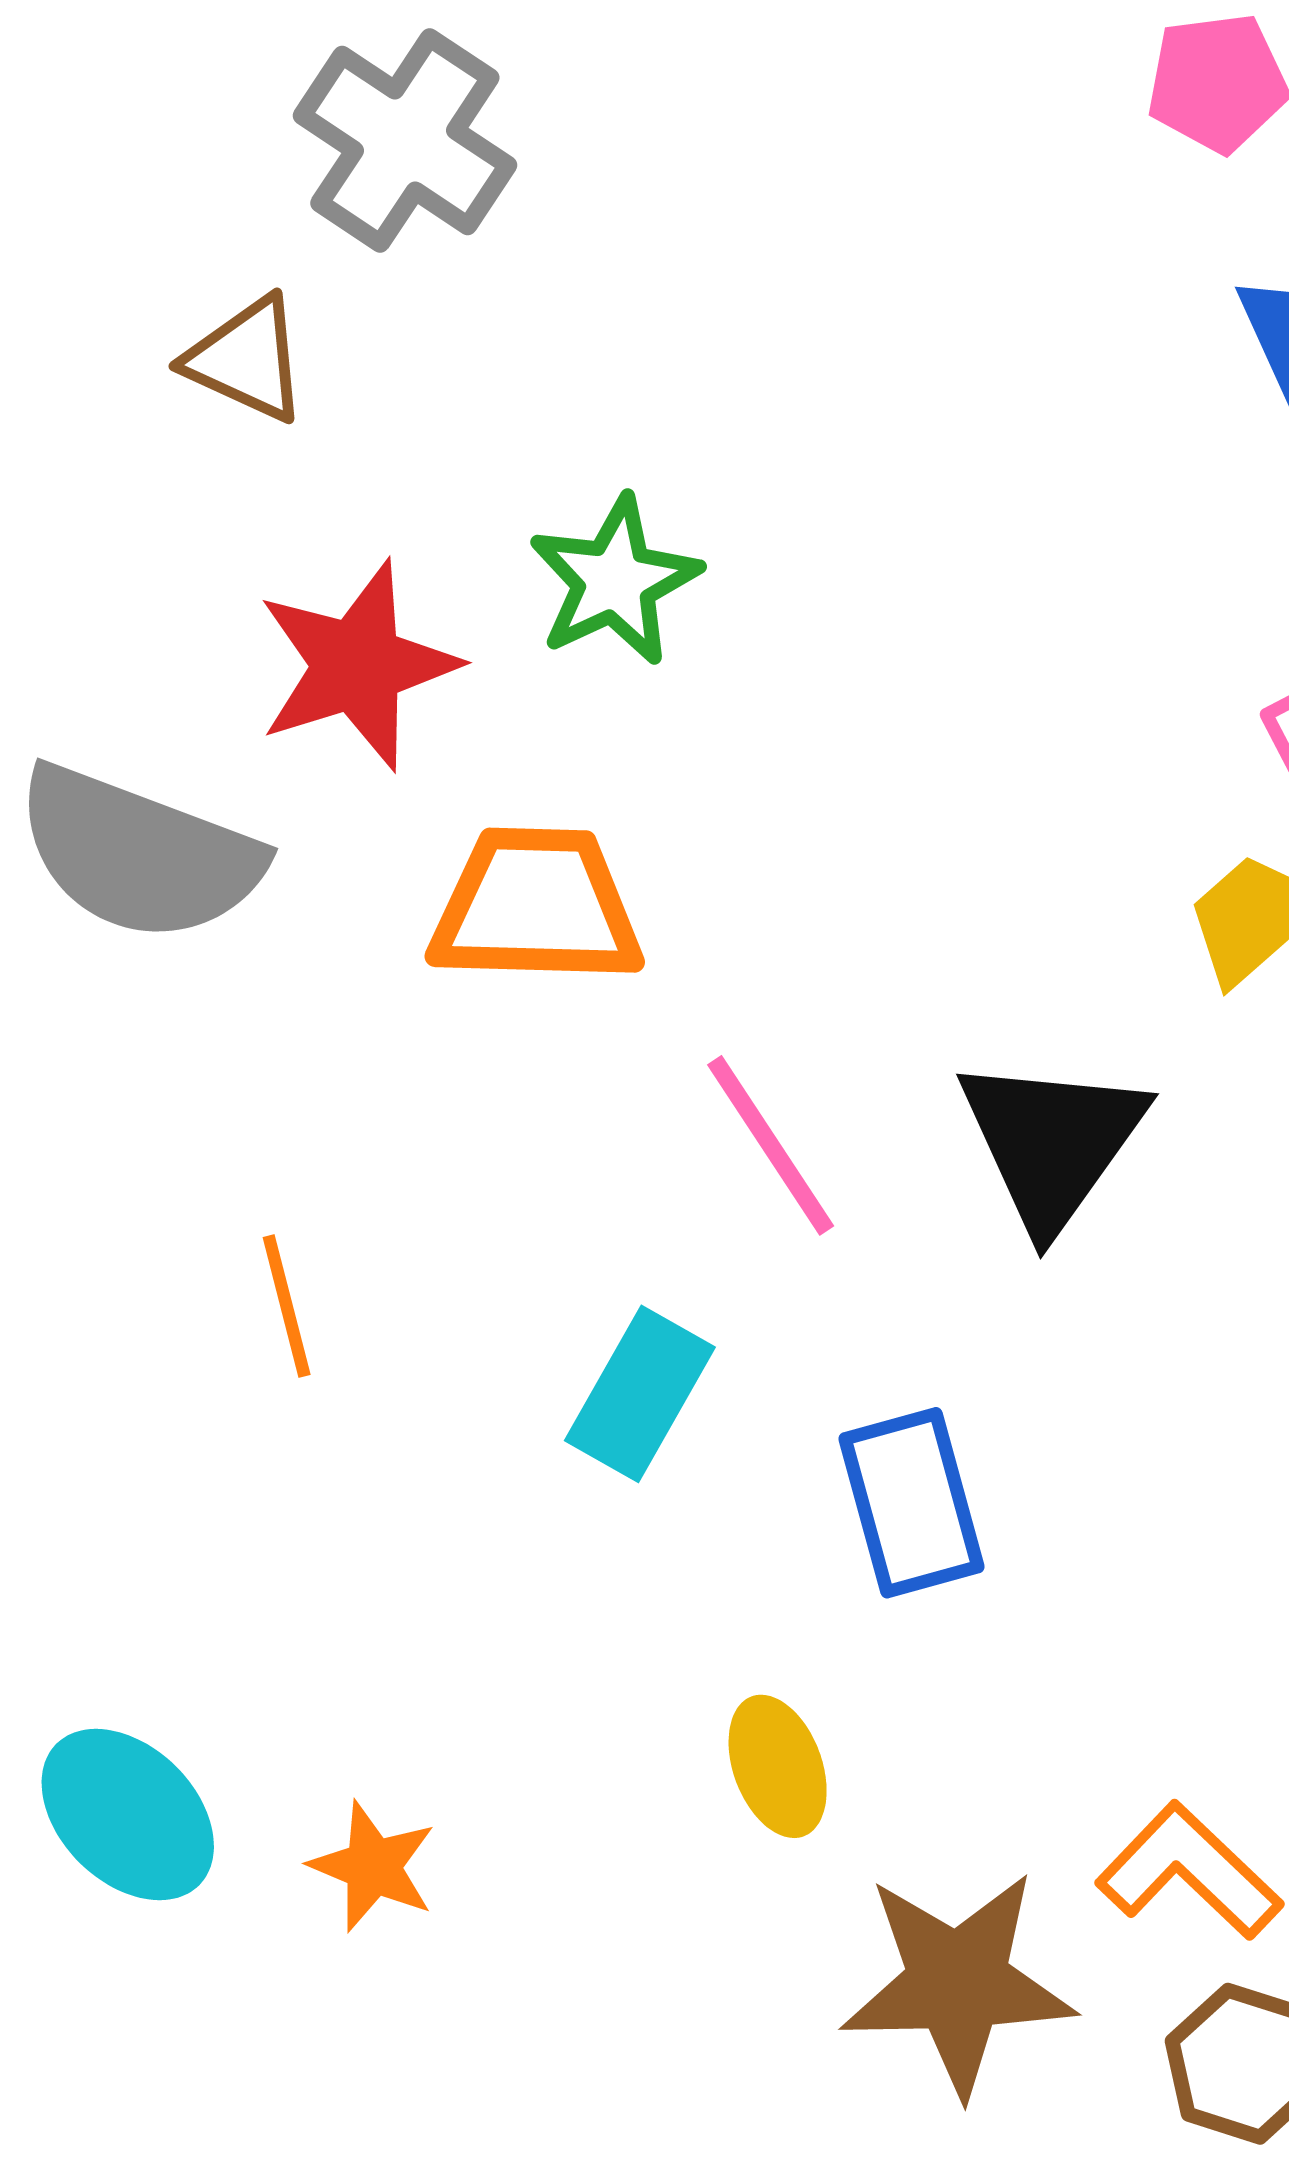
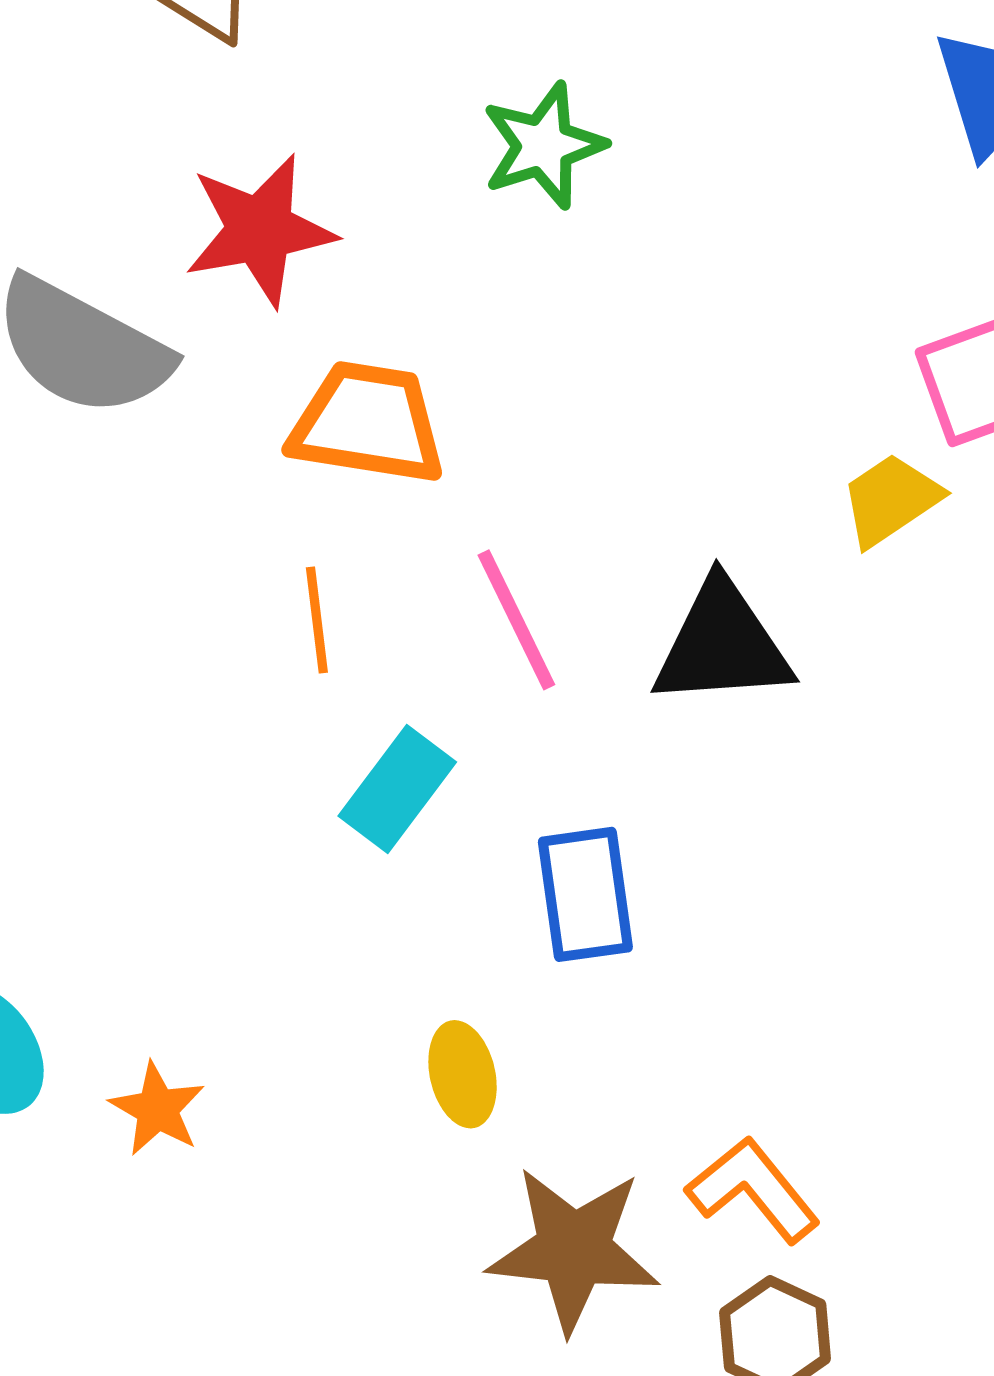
green star: (615, 581) -> (543, 146), moved
black triangle: (1052, 1142) -> (722, 644), turned 43
orange line: (287, 1306) -> (317, 620), moved

